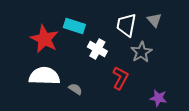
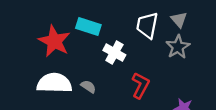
gray star: (141, 52) -> (178, 47), moved
gray semicircle: (75, 89) -> (88, 87), moved

